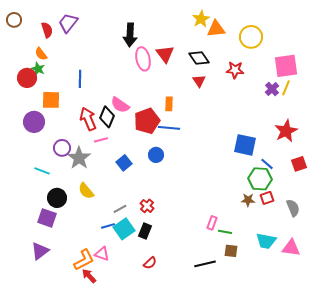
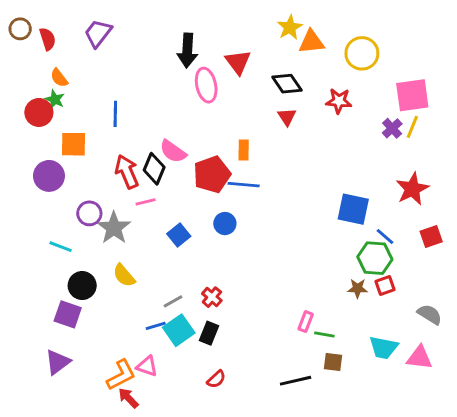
red semicircle: (47, 30) -> (48, 39), moved
red triangle: (165, 54) -> (238, 62), moved
gray semicircle: (293, 208) -> (430, 314), moved, turned -36

